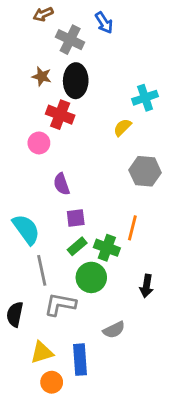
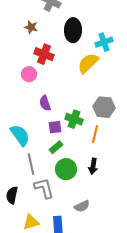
black ellipse: (76, 81) -> (73, 30), moved
yellow semicircle: (122, 127) -> (88, 63), size x1.6
gray hexagon: (145, 171) -> (104, 107), moved
green cross: (107, 248) -> (74, 119), moved
black arrow: (146, 286) -> (93, 166), moved
gray L-shape: (60, 304) -> (44, 188), turned 65

